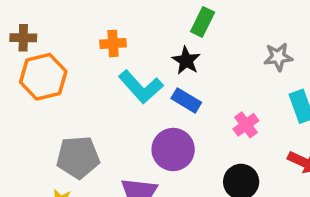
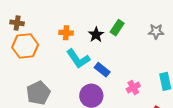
gray star: (278, 57) -> (156, 31), moved
black star: (186, 61) -> (96, 35), moved
gray pentagon: (78, 157) -> (38, 93), turned -30

